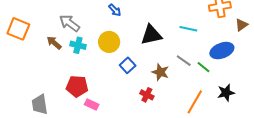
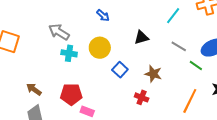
cyan line: (188, 29) -> (173, 16), moved, turned -60
black triangle: (151, 35) -> (141, 37), size x0.7
brown arrow: (54, 43) -> (34, 89), moved
gray line: (184, 61) -> (179, 46), moved

